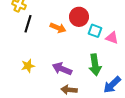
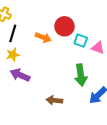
yellow star: (28, 66) -> (13, 55), moved
purple arrow: (62, 69) -> (20, 75), moved

